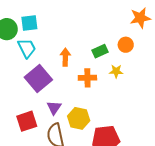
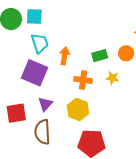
cyan trapezoid: (27, 48) -> (40, 43), moved
purple square: (38, 78) -> (35, 73), turned -36
yellow hexagon: (79, 118) -> (78, 110), moved

